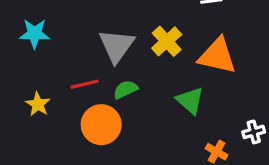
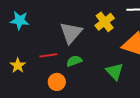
yellow cross: (167, 41) -> (105, 22), moved
orange circle: (101, 125) -> (57, 82), size x0.7

